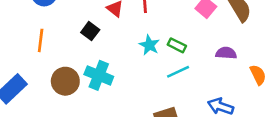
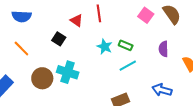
orange line: (41, 40) -> (21, 48), turned -48
purple semicircle: (226, 53) -> (163, 49), turned -91

